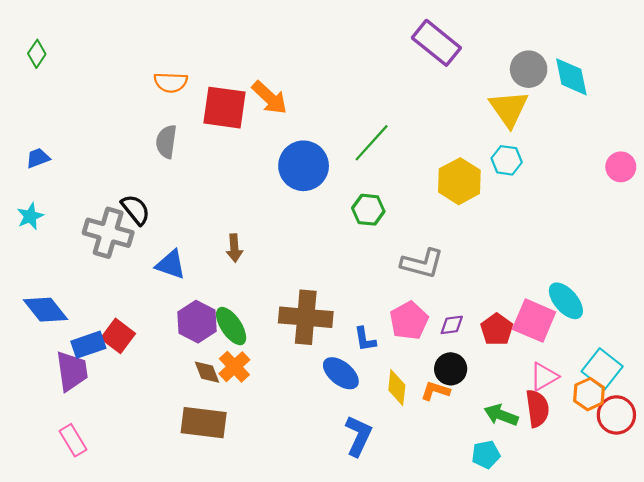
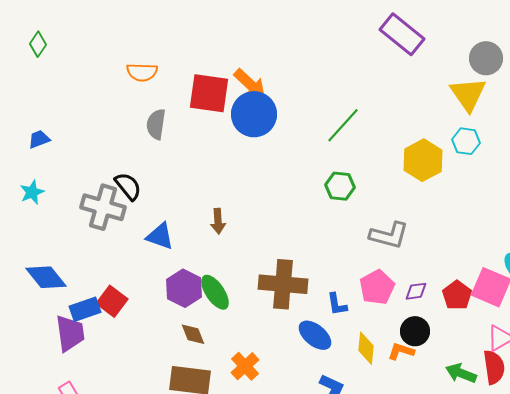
orange semicircle: (171, 82) -> (142, 72), moved
blue circle: (304, 166) -> (254, 114), moved
orange cross: (234, 367) -> (245, 366), moved

